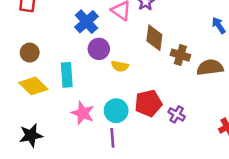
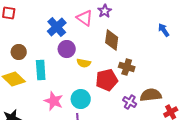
brown circle: (30, 53) -> (19, 52), moved
brown cross: (180, 55) -> (127, 67), moved
brown semicircle: (210, 67) -> (151, 95), moved
red pentagon: (148, 103) -> (107, 80), moved

